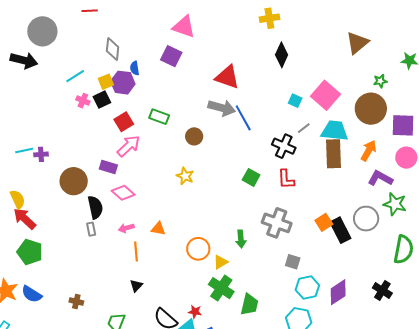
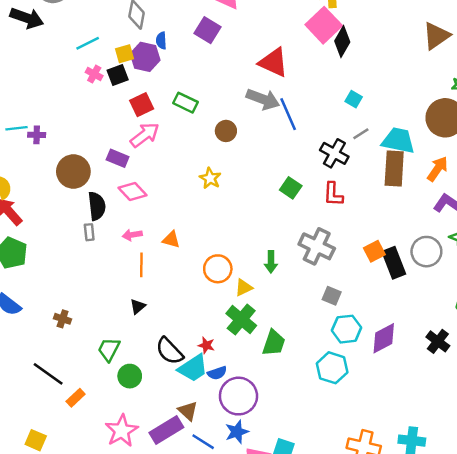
pink square: (325, 95) -> (324, 25), moved

